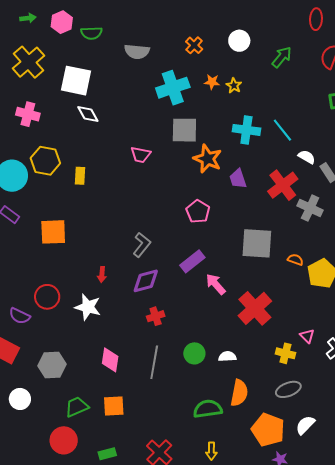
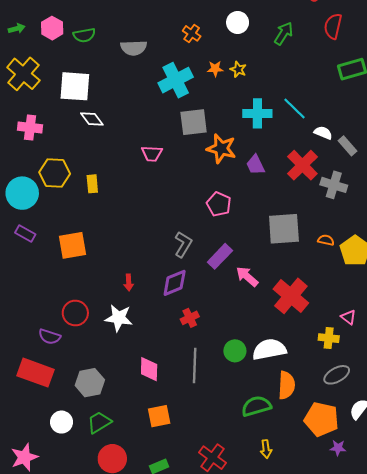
gray L-shape: (142, 245) -> (183, 244), moved
white semicircle: (227, 356) -> (269, 349), size x1.8
green trapezoid: (77, 407) -> (99, 422), moved

